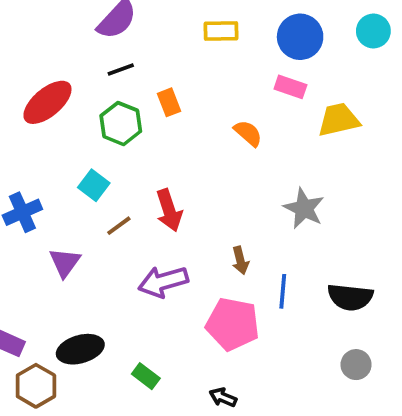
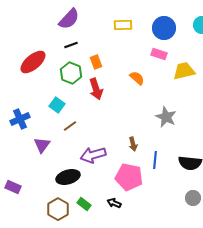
red arrow: (169, 210) -> (96, 89), moved
black ellipse: (80, 349) -> (68, 177), moved
brown hexagon: (36, 386) -> (58, 209), moved
black arrow: (223, 397) -> (114, 203), moved

